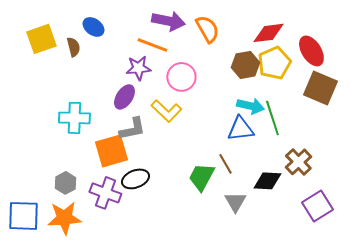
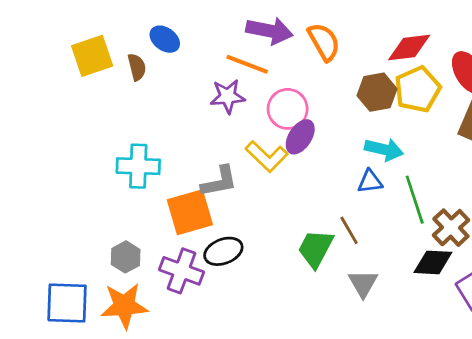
purple ellipse: (124, 97) -> (300, 137), moved
green line: (272, 118) -> (415, 200), moved
blue triangle: (240, 129) -> (370, 182), size x0.7
black diamond: (267, 181) -> (433, 262), moved

